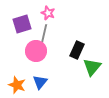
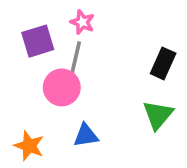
black rectangle: (77, 50) -> (163, 63), moved
blue triangle: (40, 82) -> (86, 136), moved, turned 42

